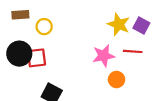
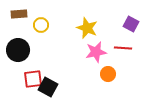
yellow star: (119, 24) -> (87, 28), moved
red square: (37, 58) -> (33, 79), moved

